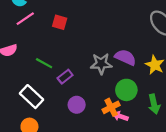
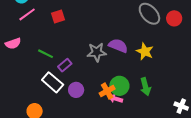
red square: (60, 22) -> (58, 17), turned -32
green circle: (126, 90) -> (119, 86), moved
white rectangle: (32, 97) -> (53, 82), moved

